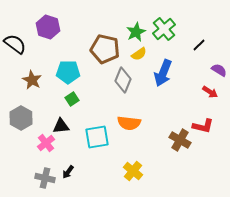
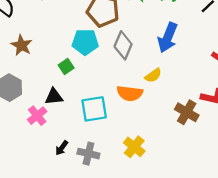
yellow semicircle: (139, 54) -> (153, 75), moved
cyan pentagon: (68, 72) -> (85, 42), moved
gray cross: (45, 178) -> (88, 154), moved

